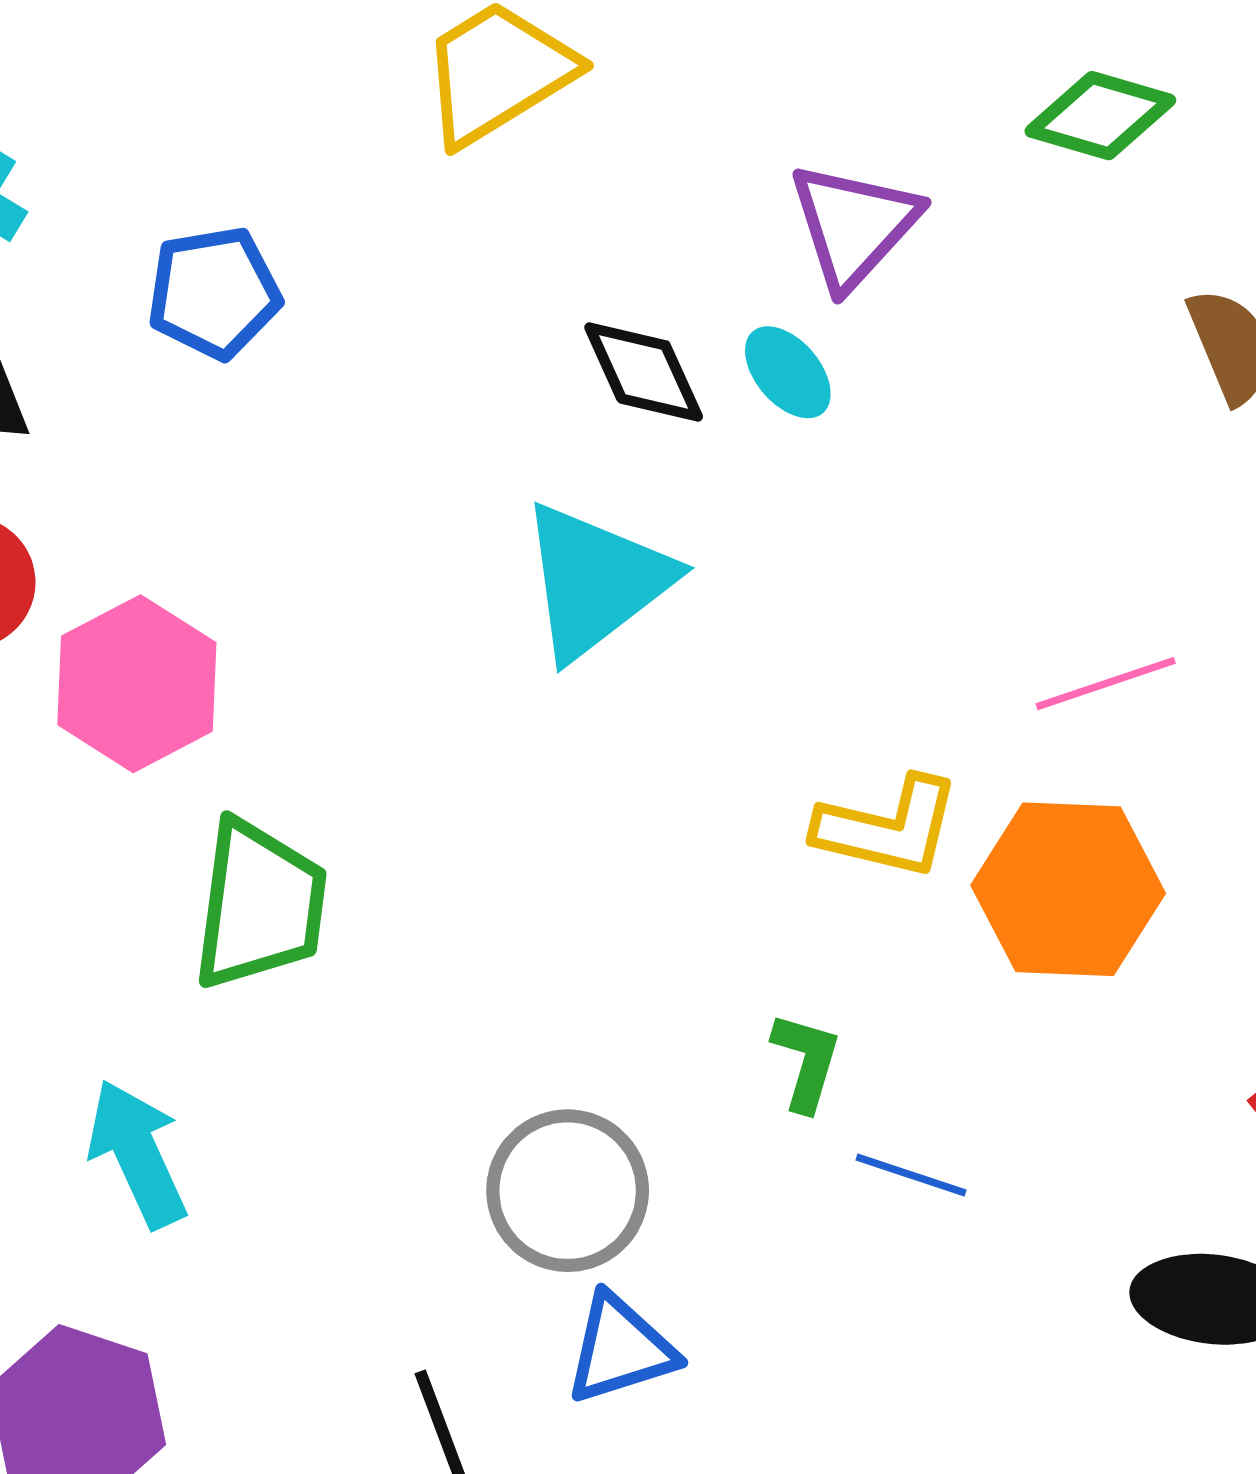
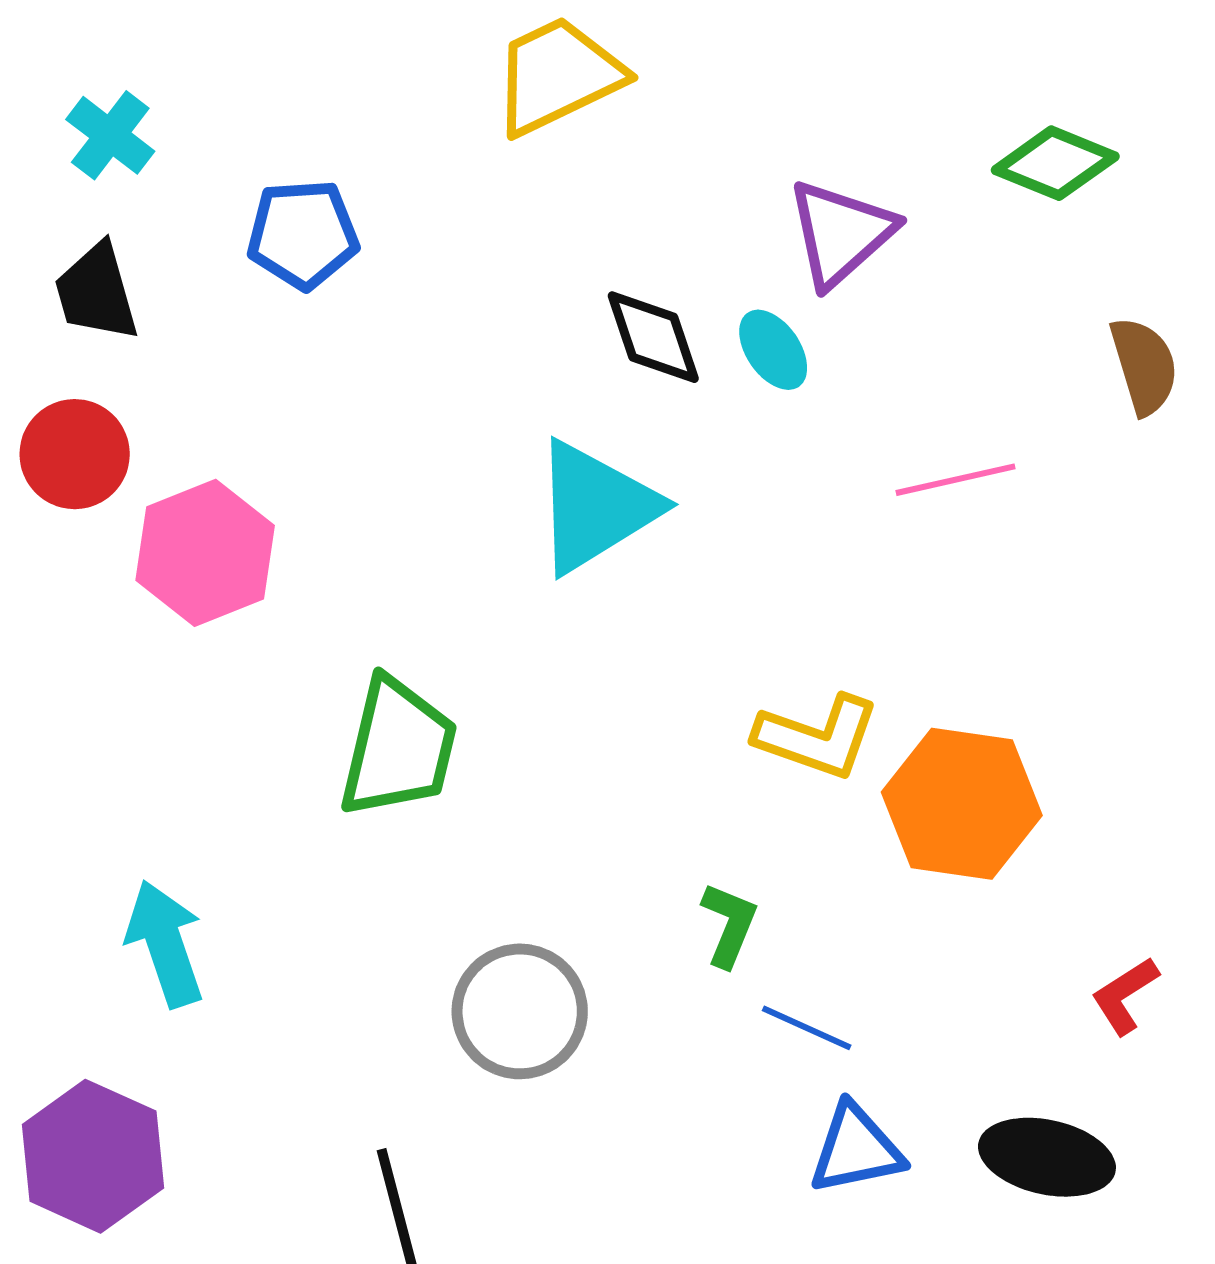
pink line: (1106, 684) -> (956, 480), moved
green trapezoid: (260, 905) -> (398, 748), moved
blue triangle: (620, 1349) -> (856, 1149), moved

